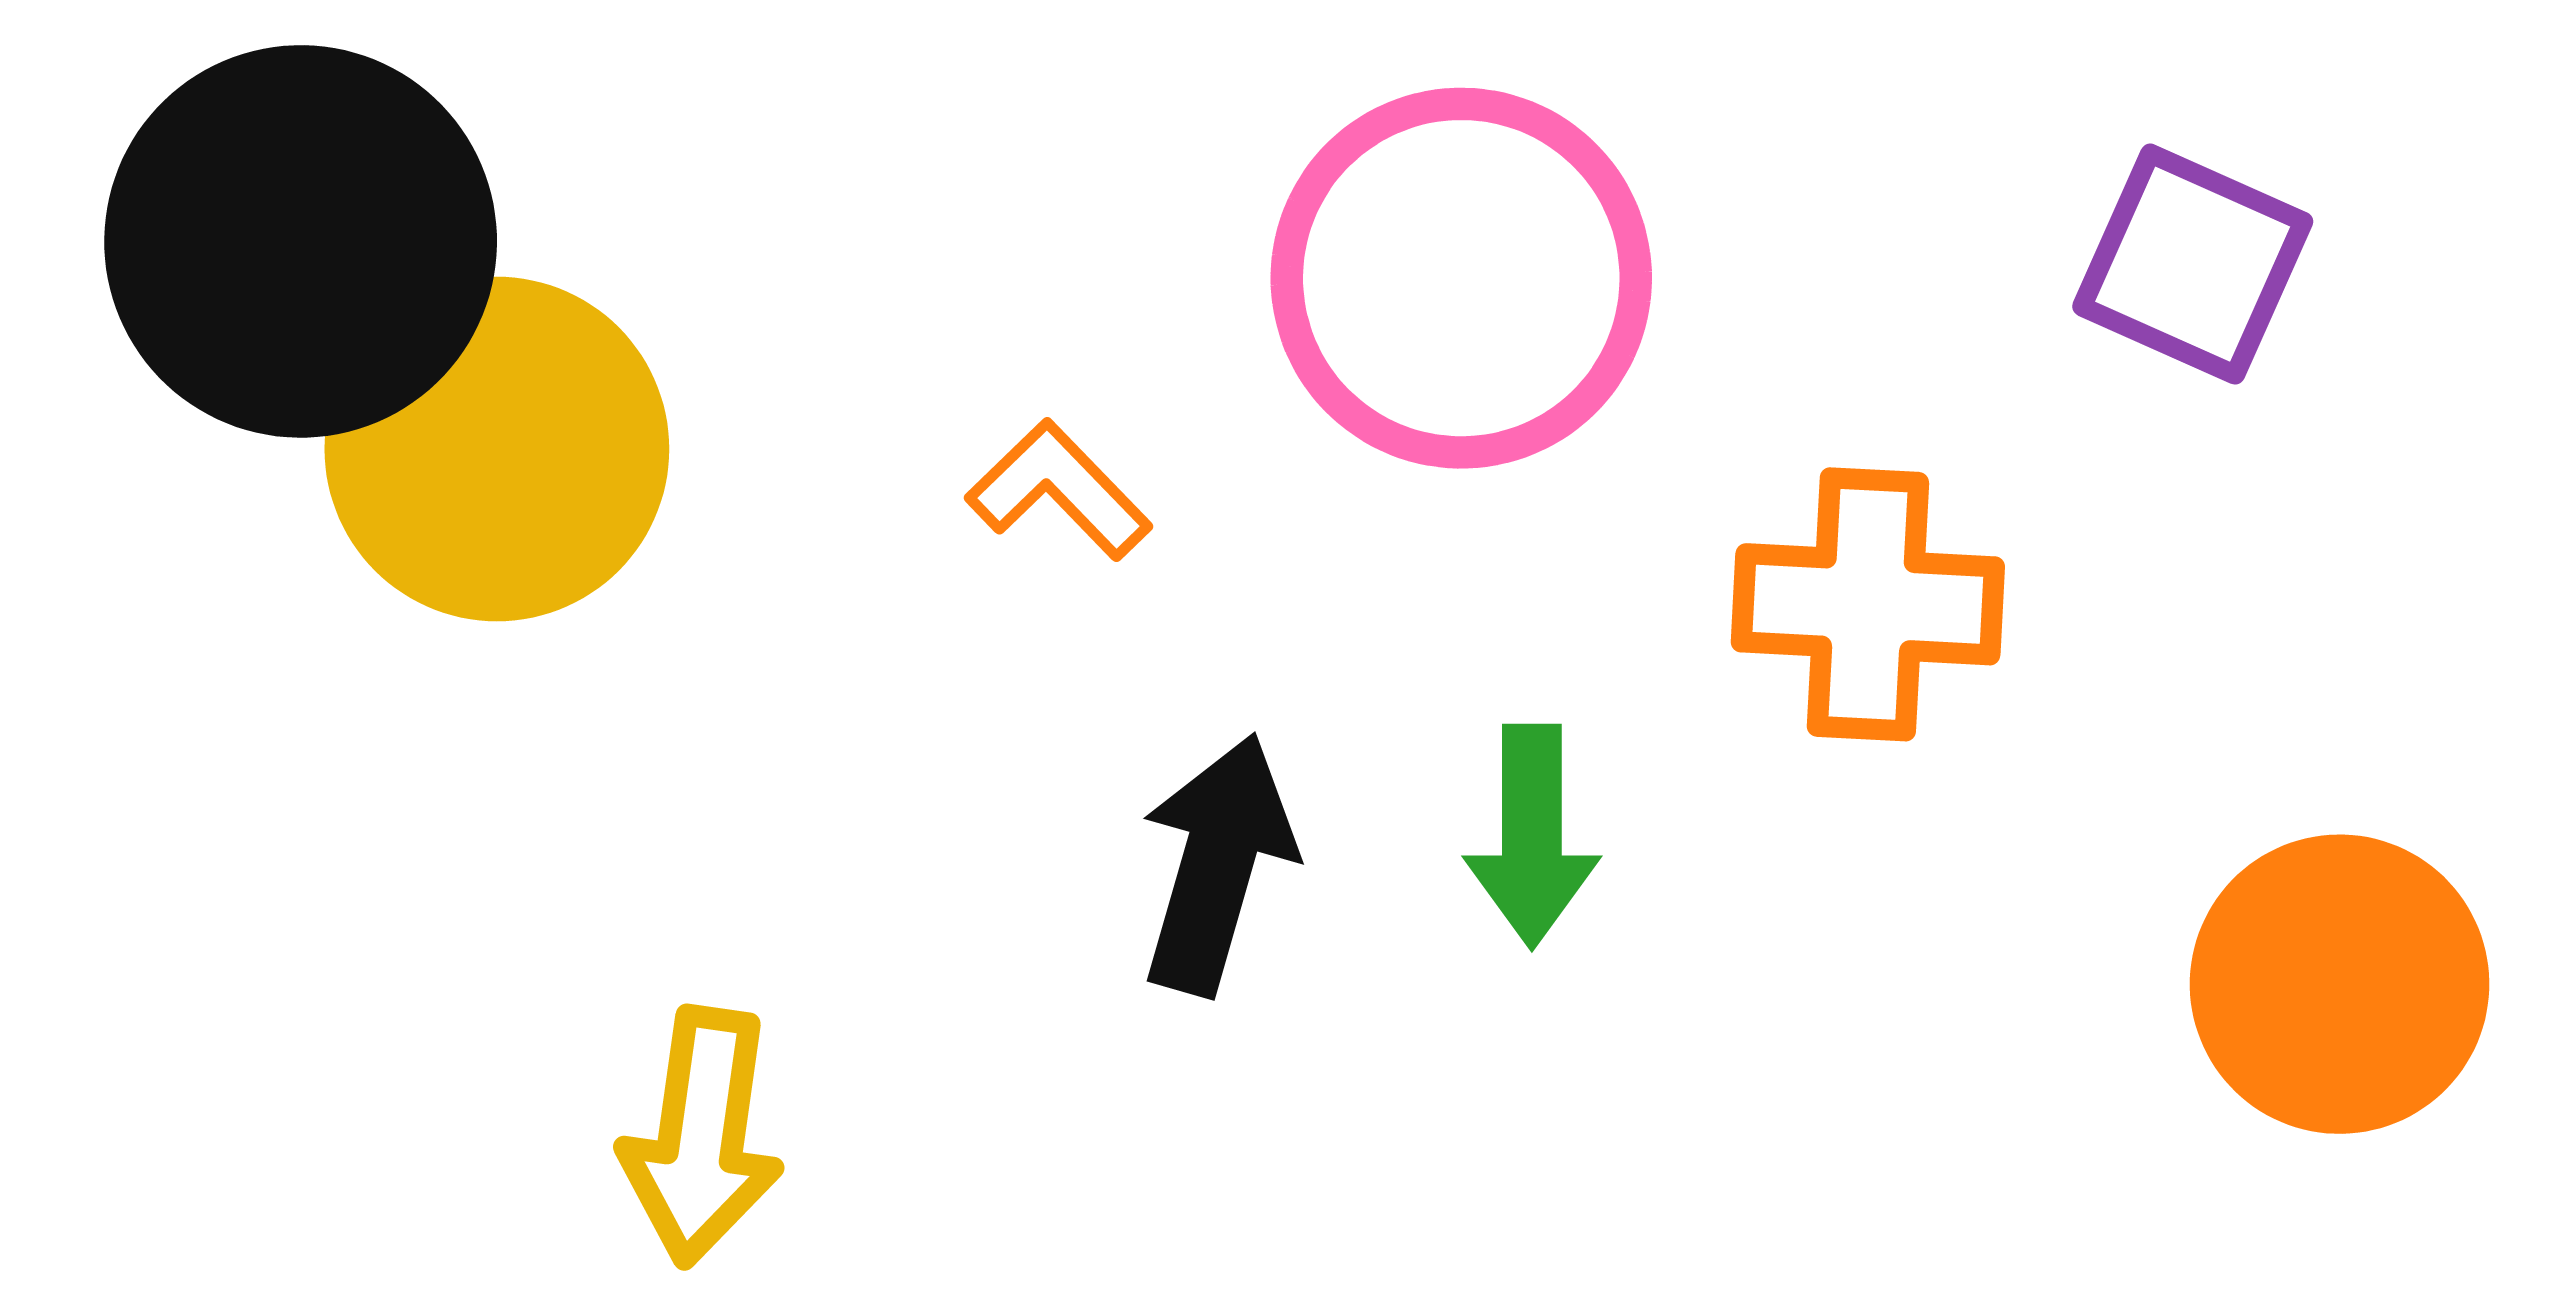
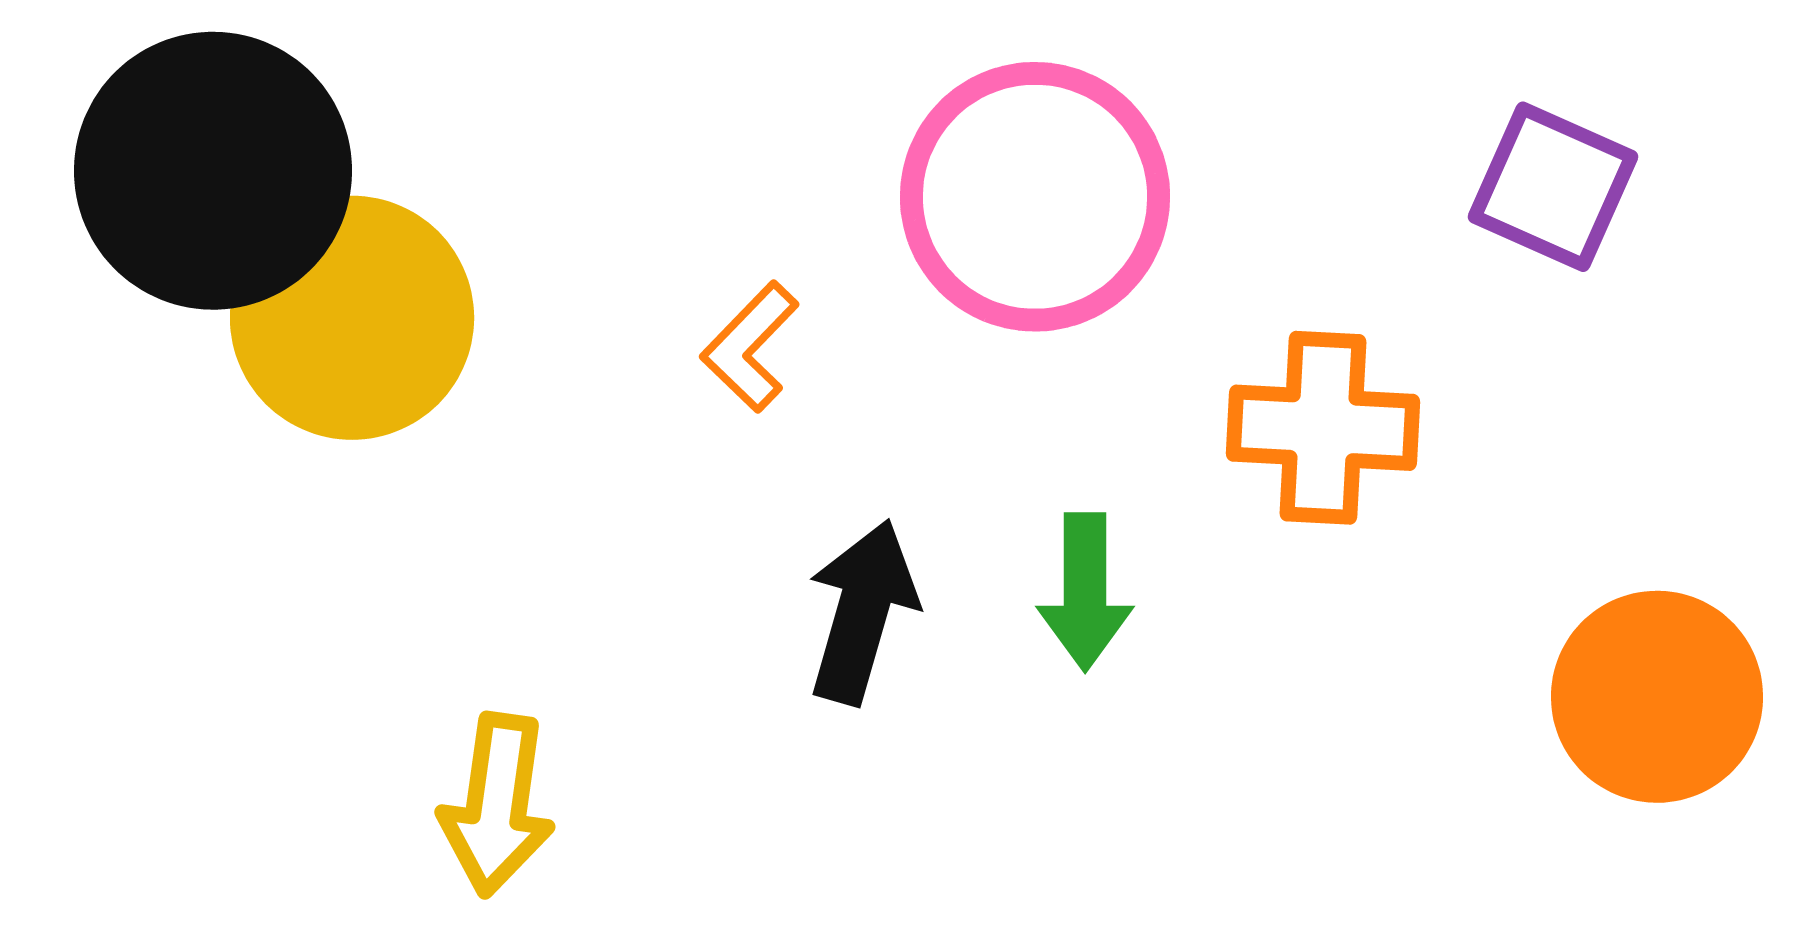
orange L-shape: (1059, 490) -> (750, 347), turned -92

